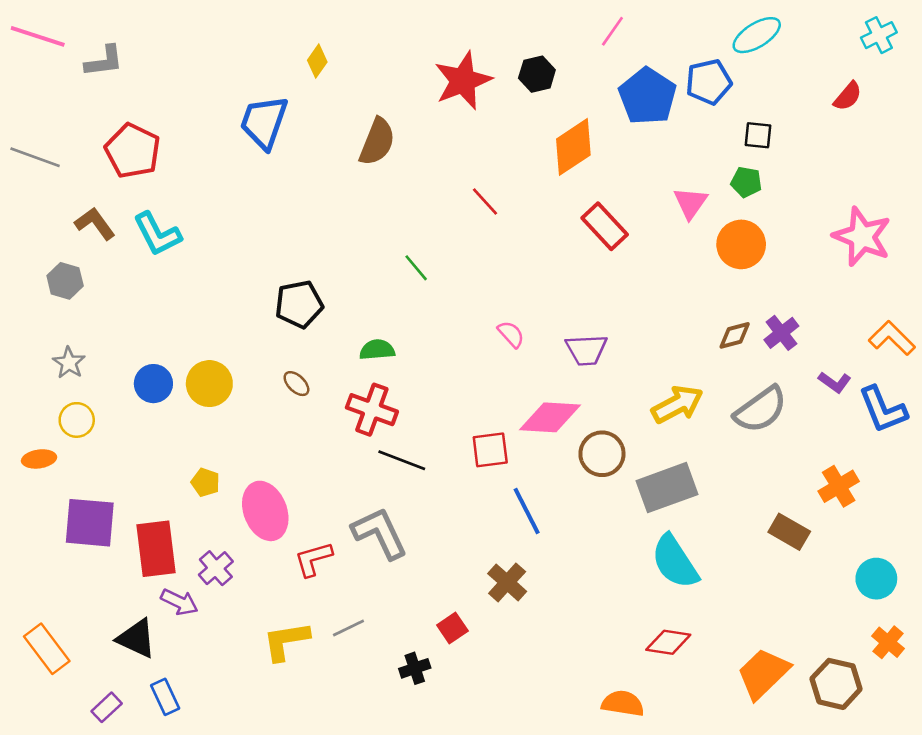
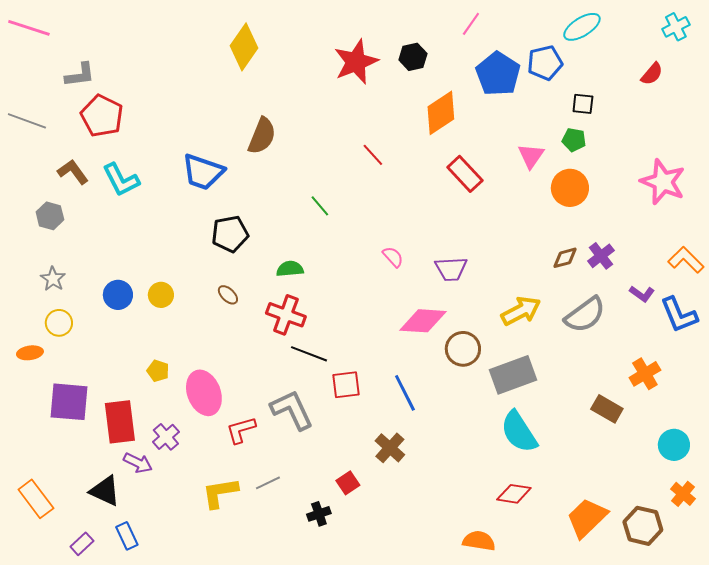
gray L-shape: (104, 61) -> (80, 75), moved
yellow diamond: (317, 61) -> (244, 47), size x1.8
blue trapezoid: (264, 122) -> (203, 172), moved, turned -90
brown semicircle: (377, 142) -> (262, 136), moved
yellow circle: (209, 384) -> (161, 295), size x0.7
red square: (490, 450) -> (346, 385), moved

